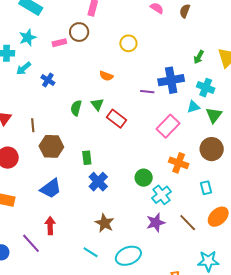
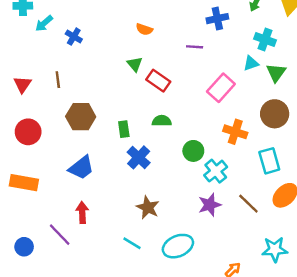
blue cross: (171, 80) -> (217, 19), moved, size x0.7
green semicircle: (76, 108) -> (162, 121), moved, turned 77
brown line: (33, 125) -> (58, 80), moved
cyan rectangle: (206, 188) -> (269, 161), size x1.5

